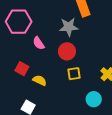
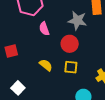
red square: (22, 69) -> (11, 51), moved, turned 32
yellow semicircle: (40, 80) -> (46, 65), moved

